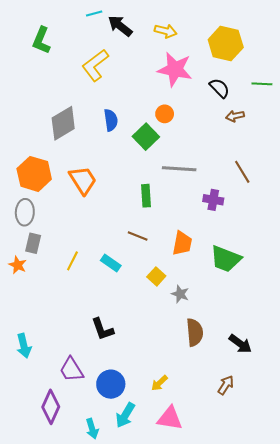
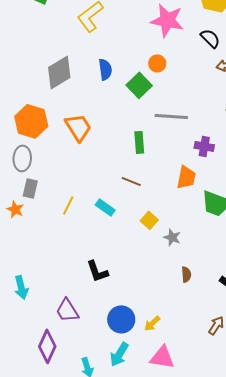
orange trapezoid: (182, 243) -> (186, 177), moved
brown semicircle: (195, 332) -> (186, 274), size x0.6
blue circle: (111, 384) -> (121, 319), moved

